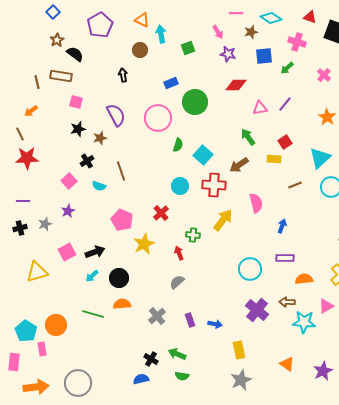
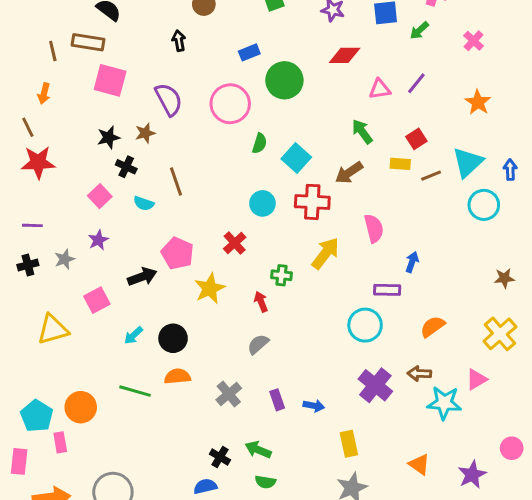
pink square: (76, 102) -> (110, 80), size x1.6
orange arrow: (31, 111) -> (44, 93), turned -40
black star: (78, 129) -> (109, 137), moved
black cross: (87, 161) -> (126, 167), turned -32
brown line: (295, 185) -> (431, 176), moved
black arrow: (95, 252) -> (142, 277), moved
purple rectangle: (285, 258) -> (387, 290), moved
orange semicircle: (304, 279) -> (433, 327), moved, turned -30

